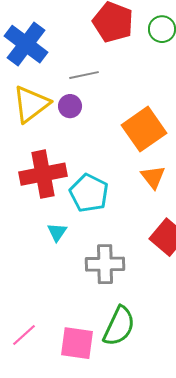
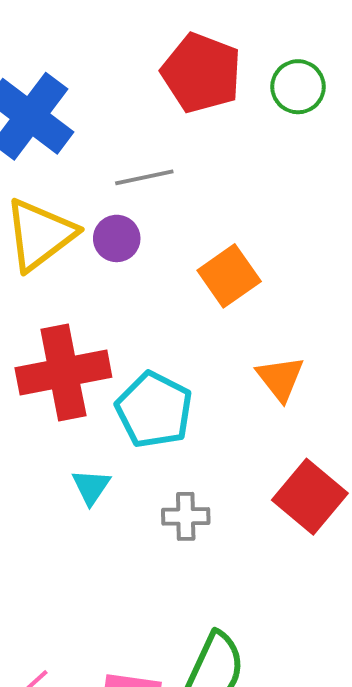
orange square: (144, 129) -> (229, 276), moved, size x0.7
gray cross: (105, 264) -> (186, 516), moved, size x0.6

